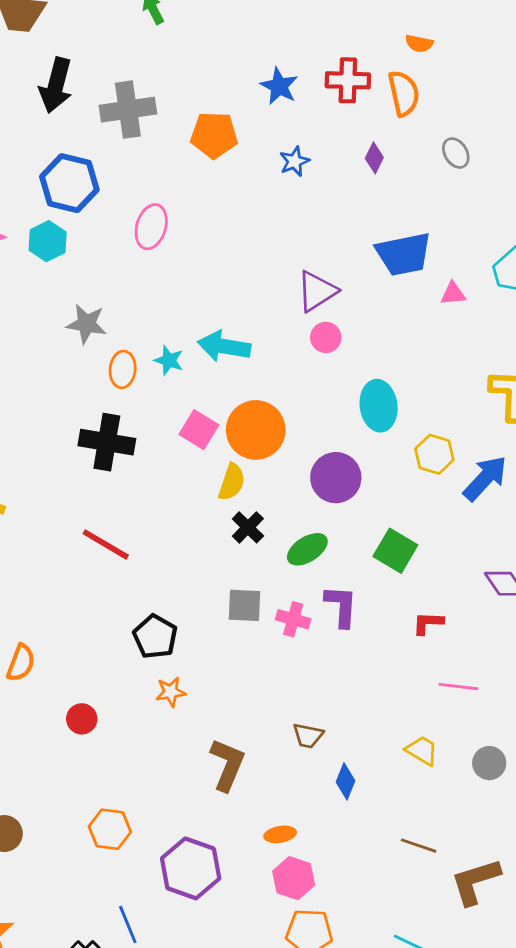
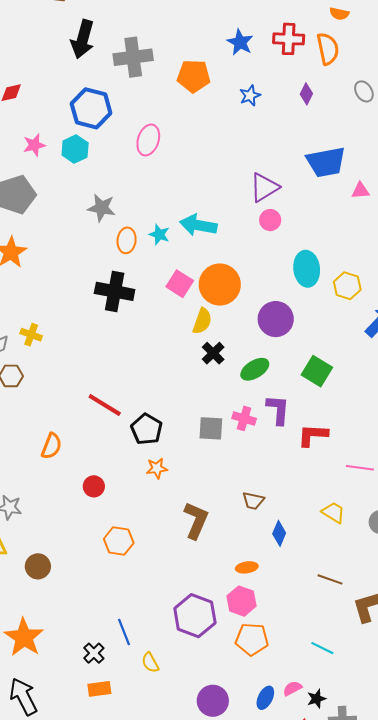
yellow hexagon: (434, 454) -> (347, 286), moved
red line: (106, 544) -> (105, 405), moved
gray square: (244, 605) -> (211, 428), moved
red L-shape: (428, 623) -> (313, 435), moved, size x1.4
orange hexagon: (110, 829) -> (119, 541), moved
orange ellipse: (280, 834) -> (247, 567), moved
purple hexagon: (191, 868) -> (195, 616), moved

